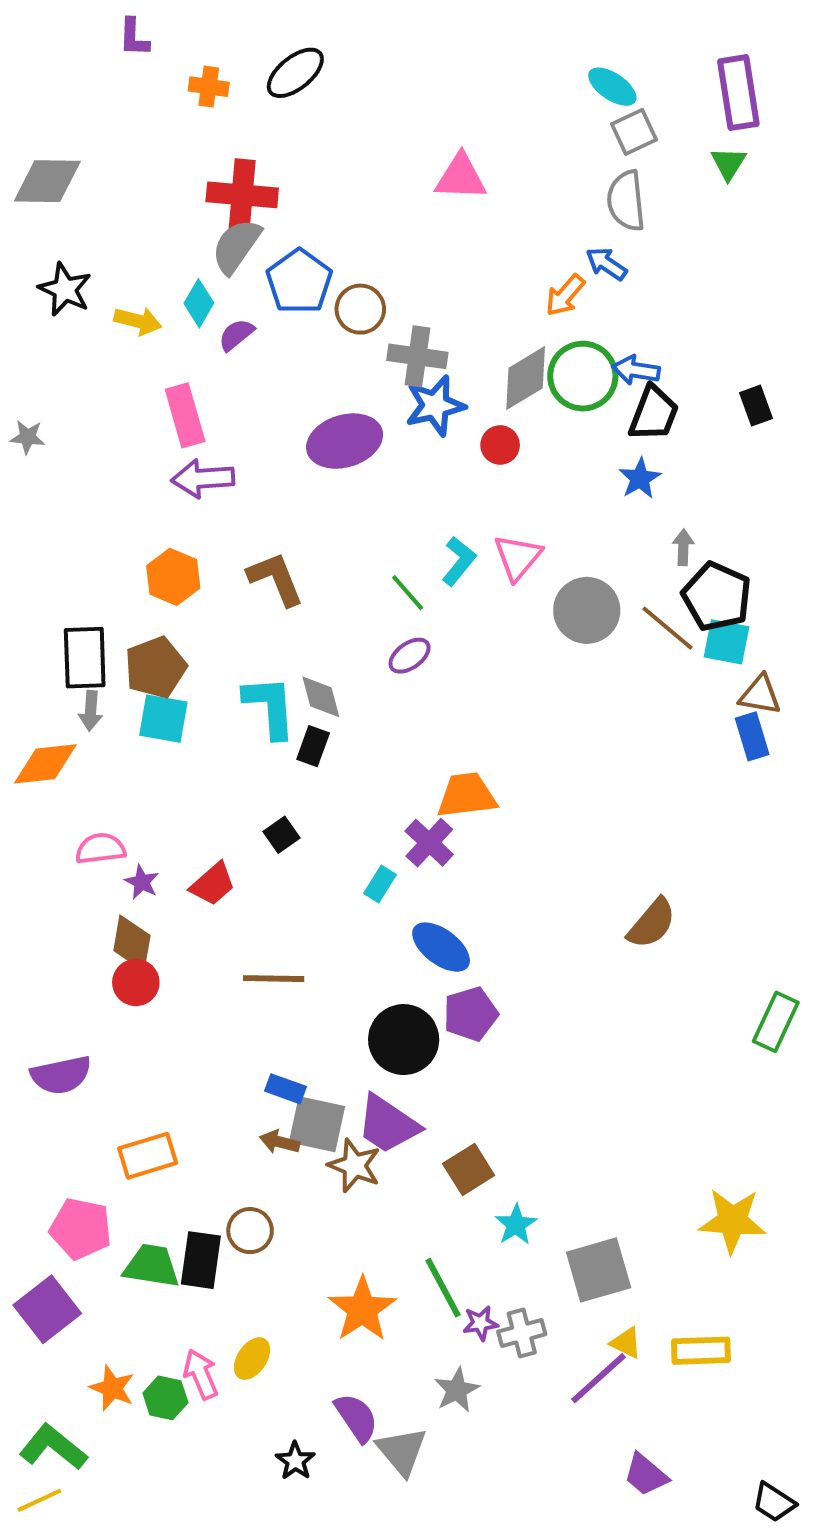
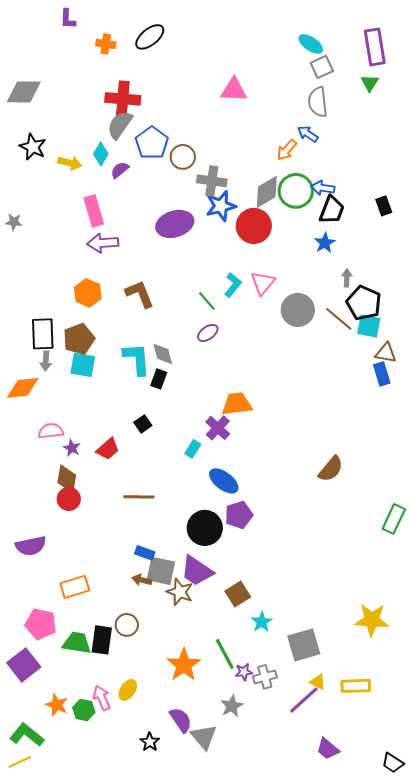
red circle: (500, 445) -> (254, 226), size x1.8

